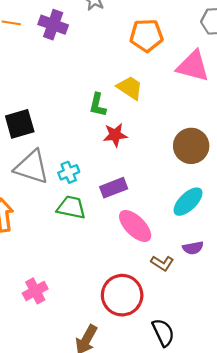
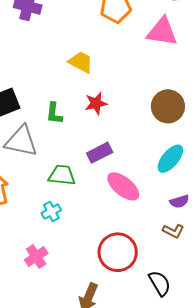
yellow trapezoid: (130, 88) -> (81, 62), moved
green L-shape: (98, 105) -> (54, 113), moved
cyan cross: (69, 172) -> (51, 211), moved
brown L-shape: (162, 263) -> (173, 231), moved

